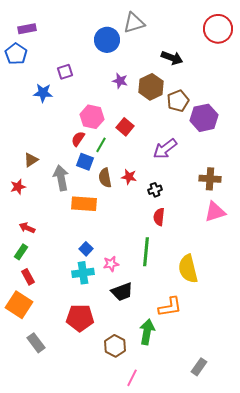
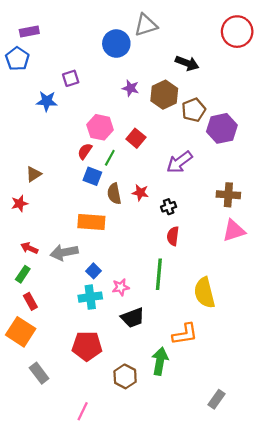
gray arrow: (61, 178) -> (64, 252), moved, turned -90
pink line: (132, 378) -> (83, 411), moved

